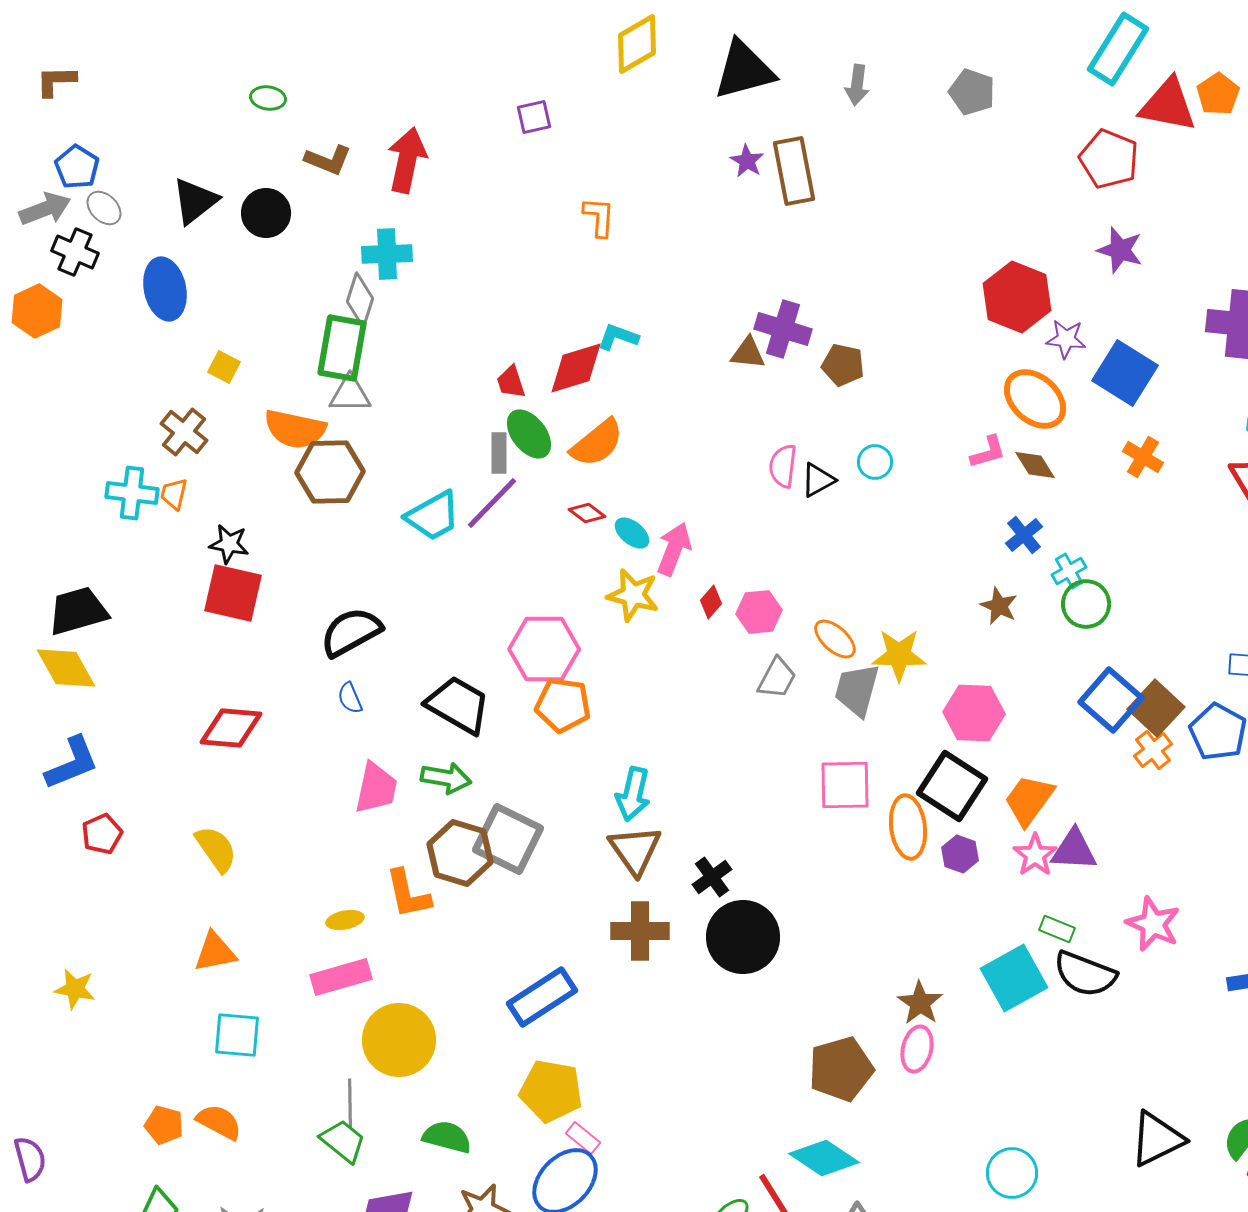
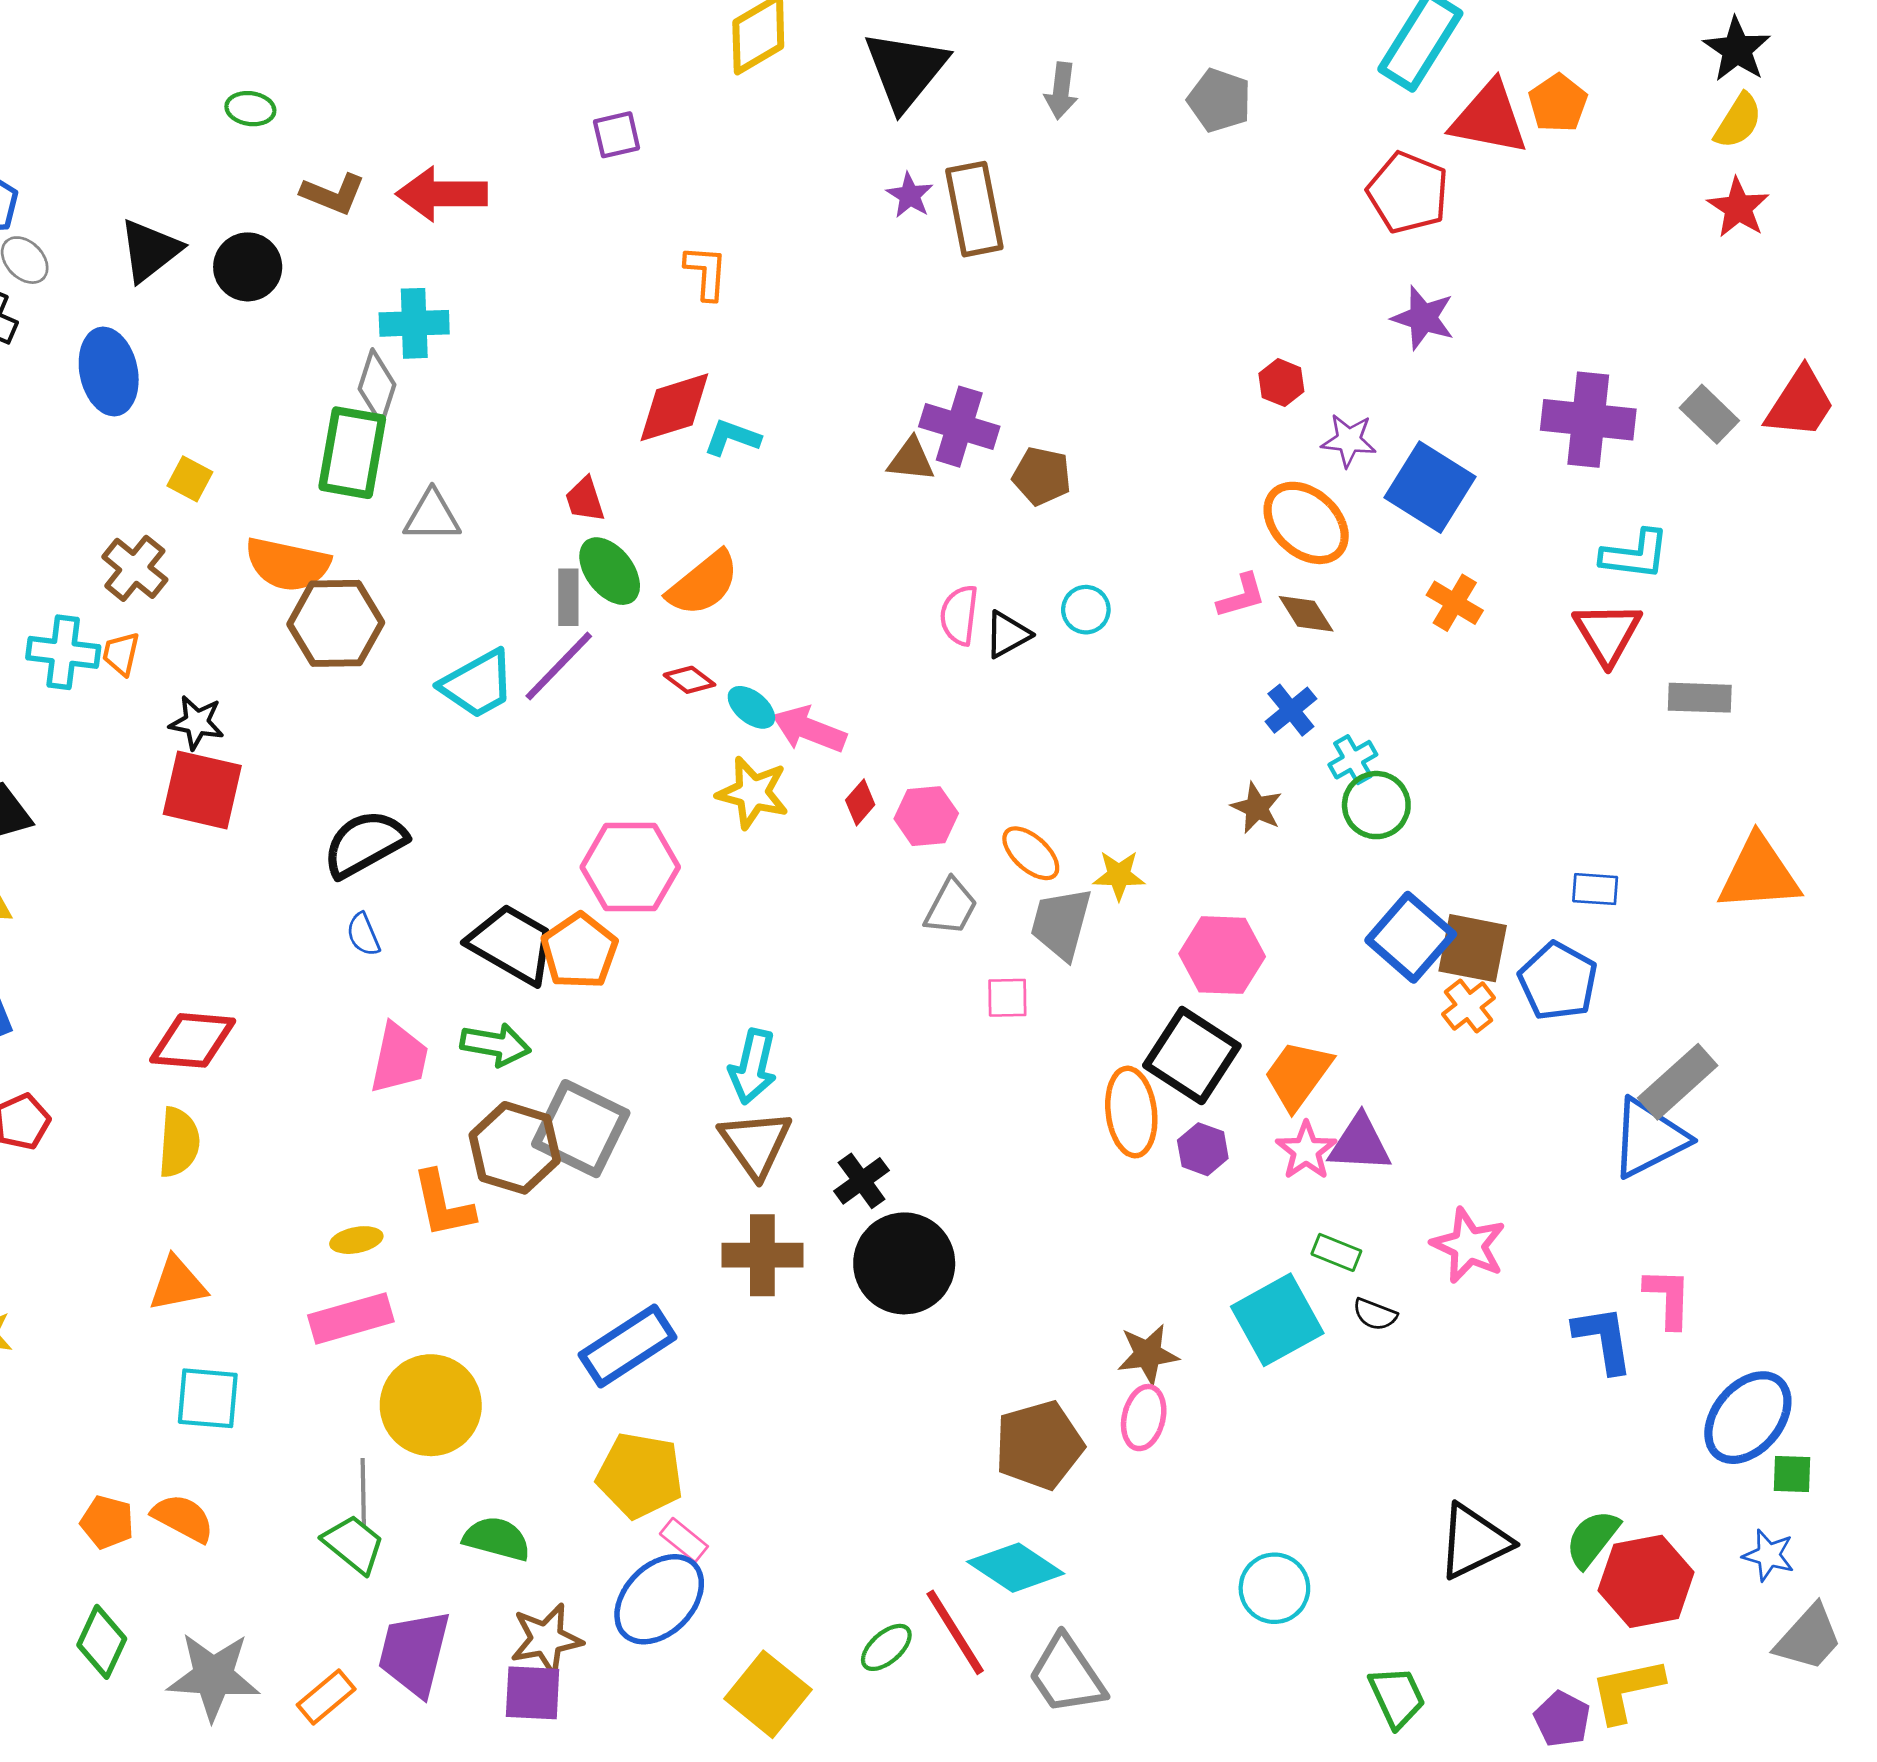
black triangle: (744, 70) -> (906, 70), turned -36
red arrow: (407, 160) -> (442, 194), turned -102
red hexagon: (1017, 297) -> (1281, 383), size x0.5
red diamond: (576, 368) -> (674, 407), moved
gray triangle: (350, 394) -> (432, 516), moved
pink arrow: (674, 549) -> (809, 729), turned -90
yellow star: (899, 655) -> (1119, 875), size x0.7
orange pentagon: (563, 705) -> (579, 951), moved, turned 30
brown square: (1156, 708) -> (1473, 948), turned -32
red diamond: (231, 728) -> (193, 1040), moved
pink square: (845, 785) -> (1007, 998), moved, size x0.6
yellow semicircle: (216, 849) -> (179, 1142), turned 39
black semicircle: (1085, 974) -> (1375, 1314), size x0.5
brown star: (920, 1003) -> (1148, 1354), turned 30

